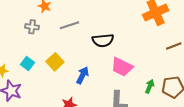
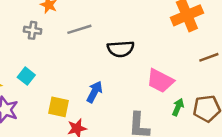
yellow square: (55, 62) -> (58, 107), moved, turned -36
pink trapezoid: (122, 67) -> (160, 81), moved

